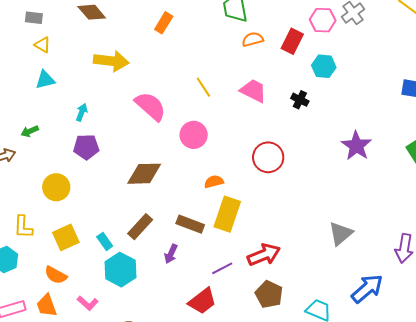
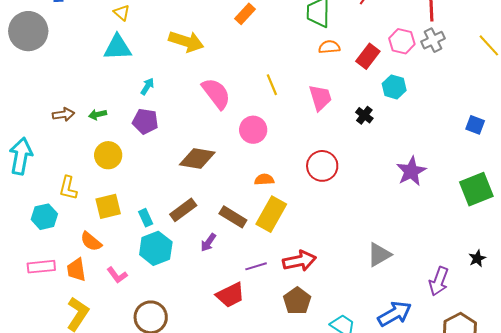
cyan triangle: (45, 80) -> (118, 47), size x1.4
pink trapezoid: (253, 91) -> (320, 98), turned 36
green arrow: (30, 131) -> (98, 114), moved

